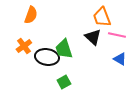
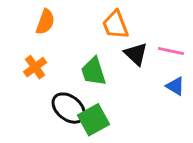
orange trapezoid: (102, 17) -> (115, 25), moved
black ellipse: (47, 57) -> (69, 108), moved, turned 30
green square: (64, 82) -> (94, 120), size x1.5

